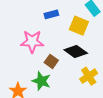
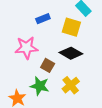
yellow cross: (89, 76) -> (71, 85), moved

